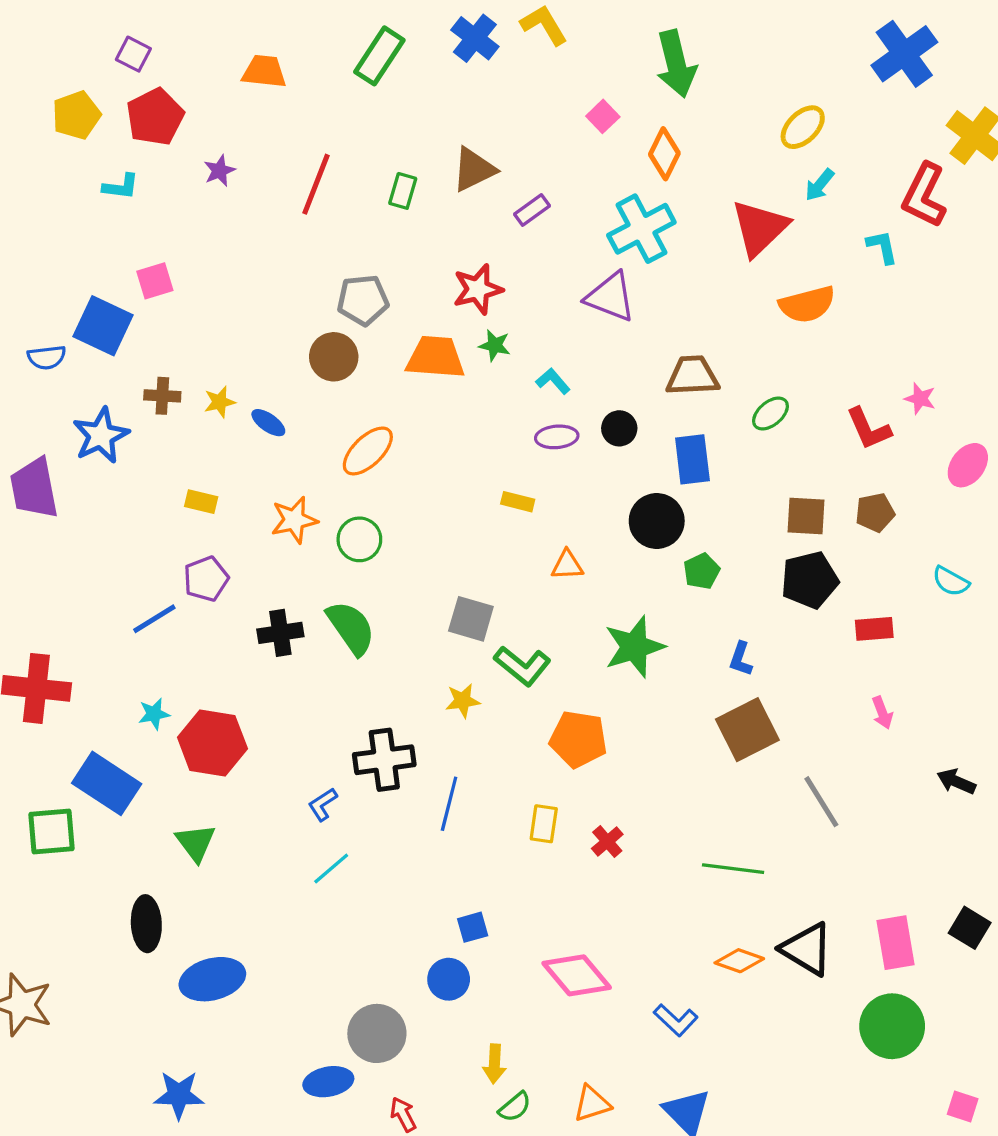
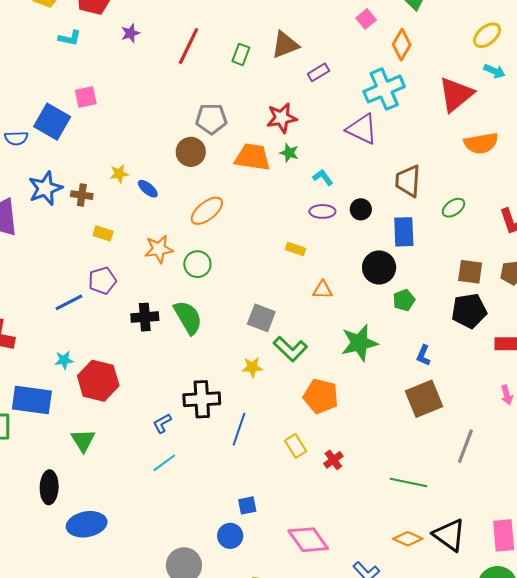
cyan arrow: (820, 185) -> (494, 71), turned -110
brown trapezoid: (693, 376) -> (408, 181), turned -88
brown cross: (162, 396) -> (82, 195), moved
blue rectangle: (107, 783) -> (32, 400), turned -30
gray line: (821, 802) -> (465, 446), turned 48
yellow rectangle: (544, 824) -> (296, 446), turned -45

